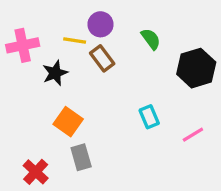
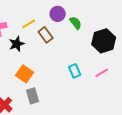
purple circle: (101, 24) -> (58, 14), moved
yellow line: (75, 41) -> (29, 24), turned -40
pink line: (193, 135) -> (102, 73), moved

